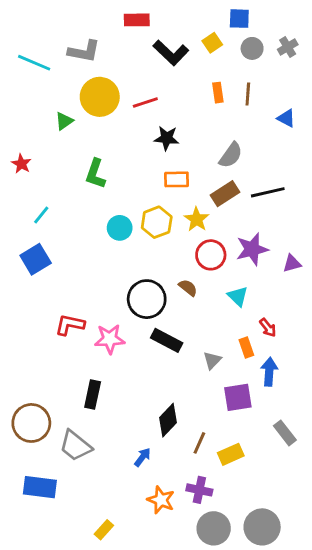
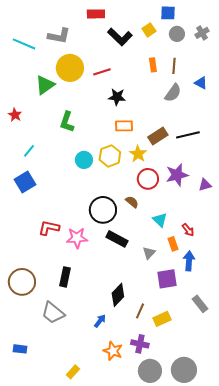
green triangle: (64, 121) -> (45, 85), size x1.5
gray semicircle: (231, 155) -> (173, 93), moved
cyan triangle: (238, 296) -> (160, 220), moved
brown circle: (31, 423) -> (22, 282), moved
blue rectangle: (40, 487) -> (20, 349), moved, size x0.6

